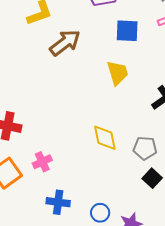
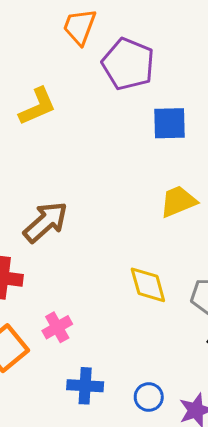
brown arrow: (65, 43) -> (46, 222), moved
yellow trapezoid: (118, 73) -> (178, 201), moved, turned -92

